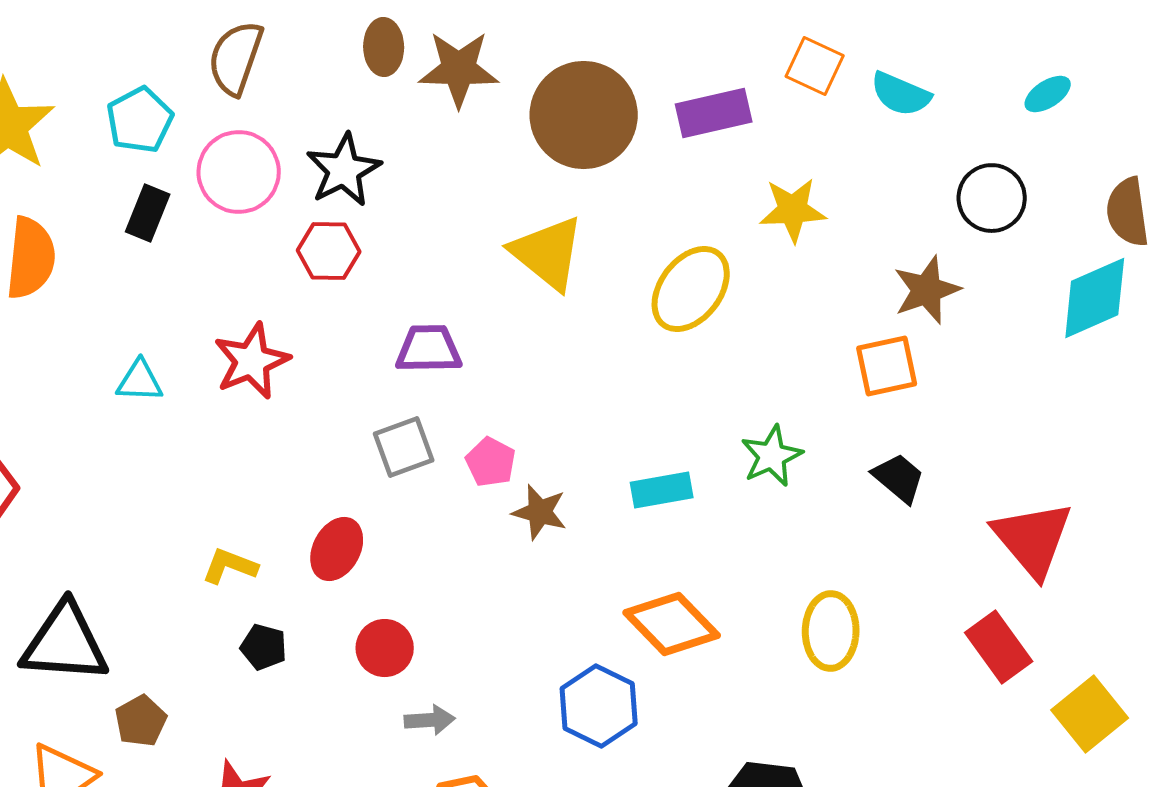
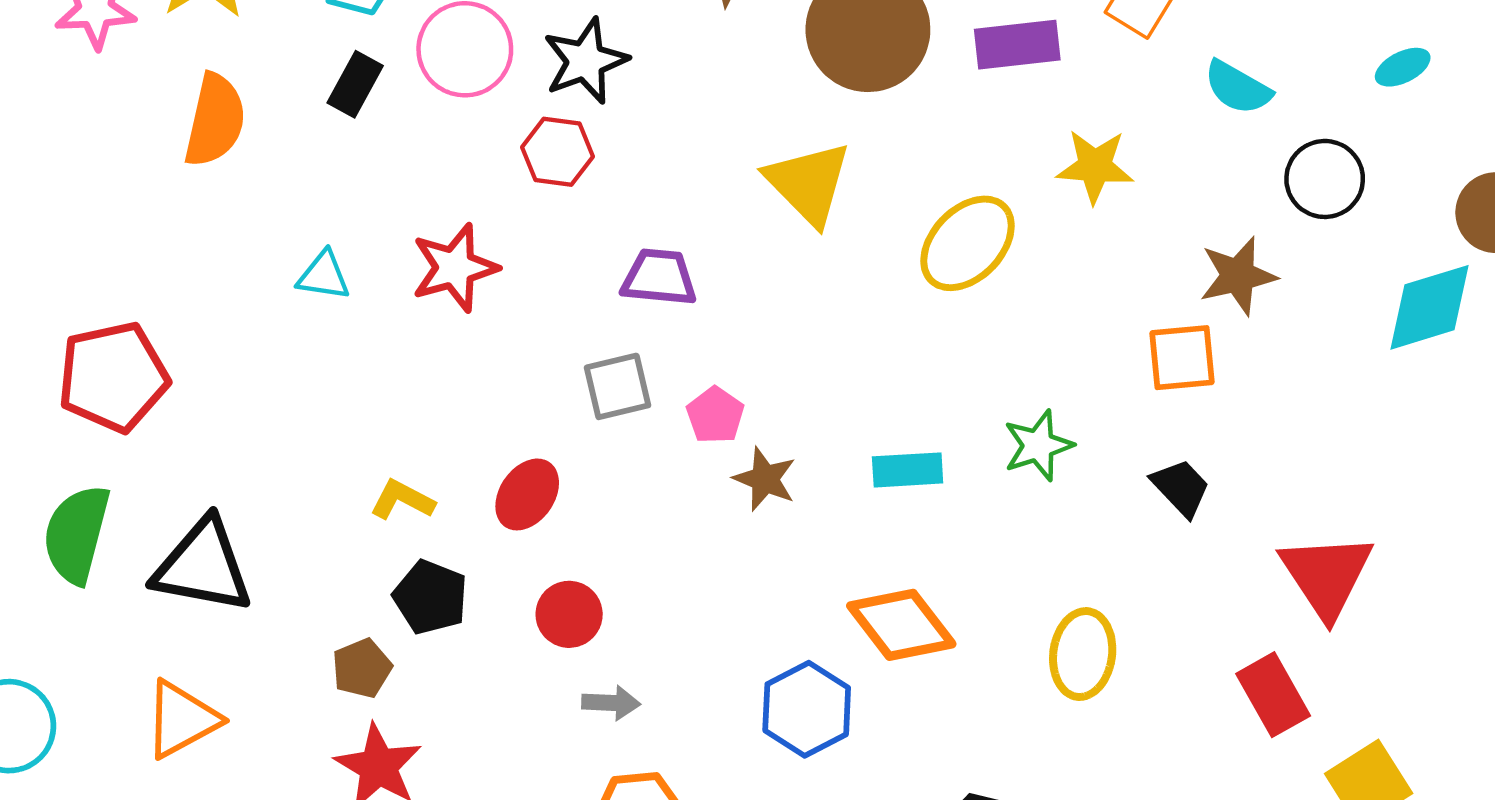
cyan semicircle: (901, 94) -> (1238, 88), moved
black pentagon: (264, 647) -> (430, 597), size x1.4
brown pentagon: (141, 721) -> (362, 668), moved

